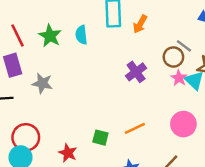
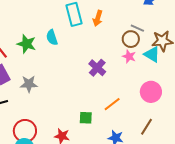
purple cross: (136, 72) -> (97, 68), moved
pink star: (179, 78) -> (129, 56), moved

